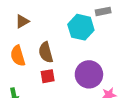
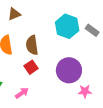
gray rectangle: (103, 11) -> (92, 30), moved, turned 40
red square: (48, 76) -> (31, 67), turned -32

